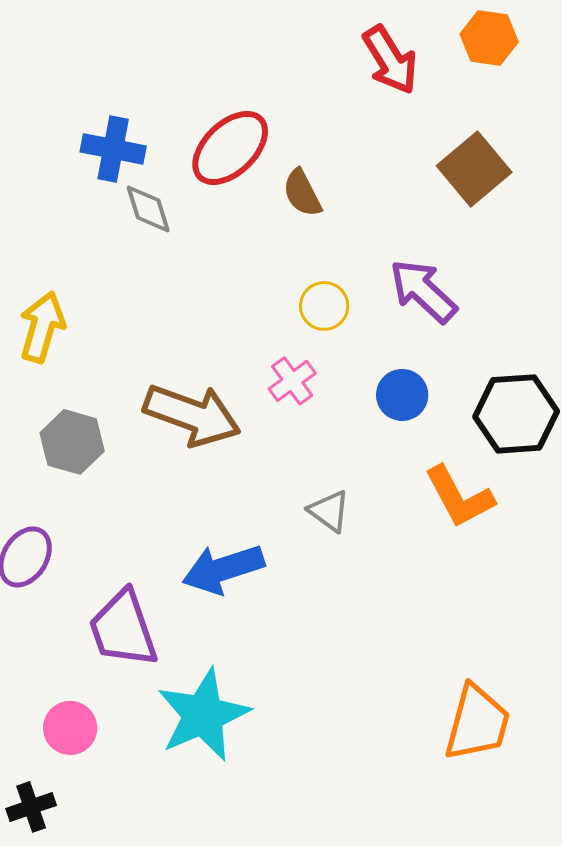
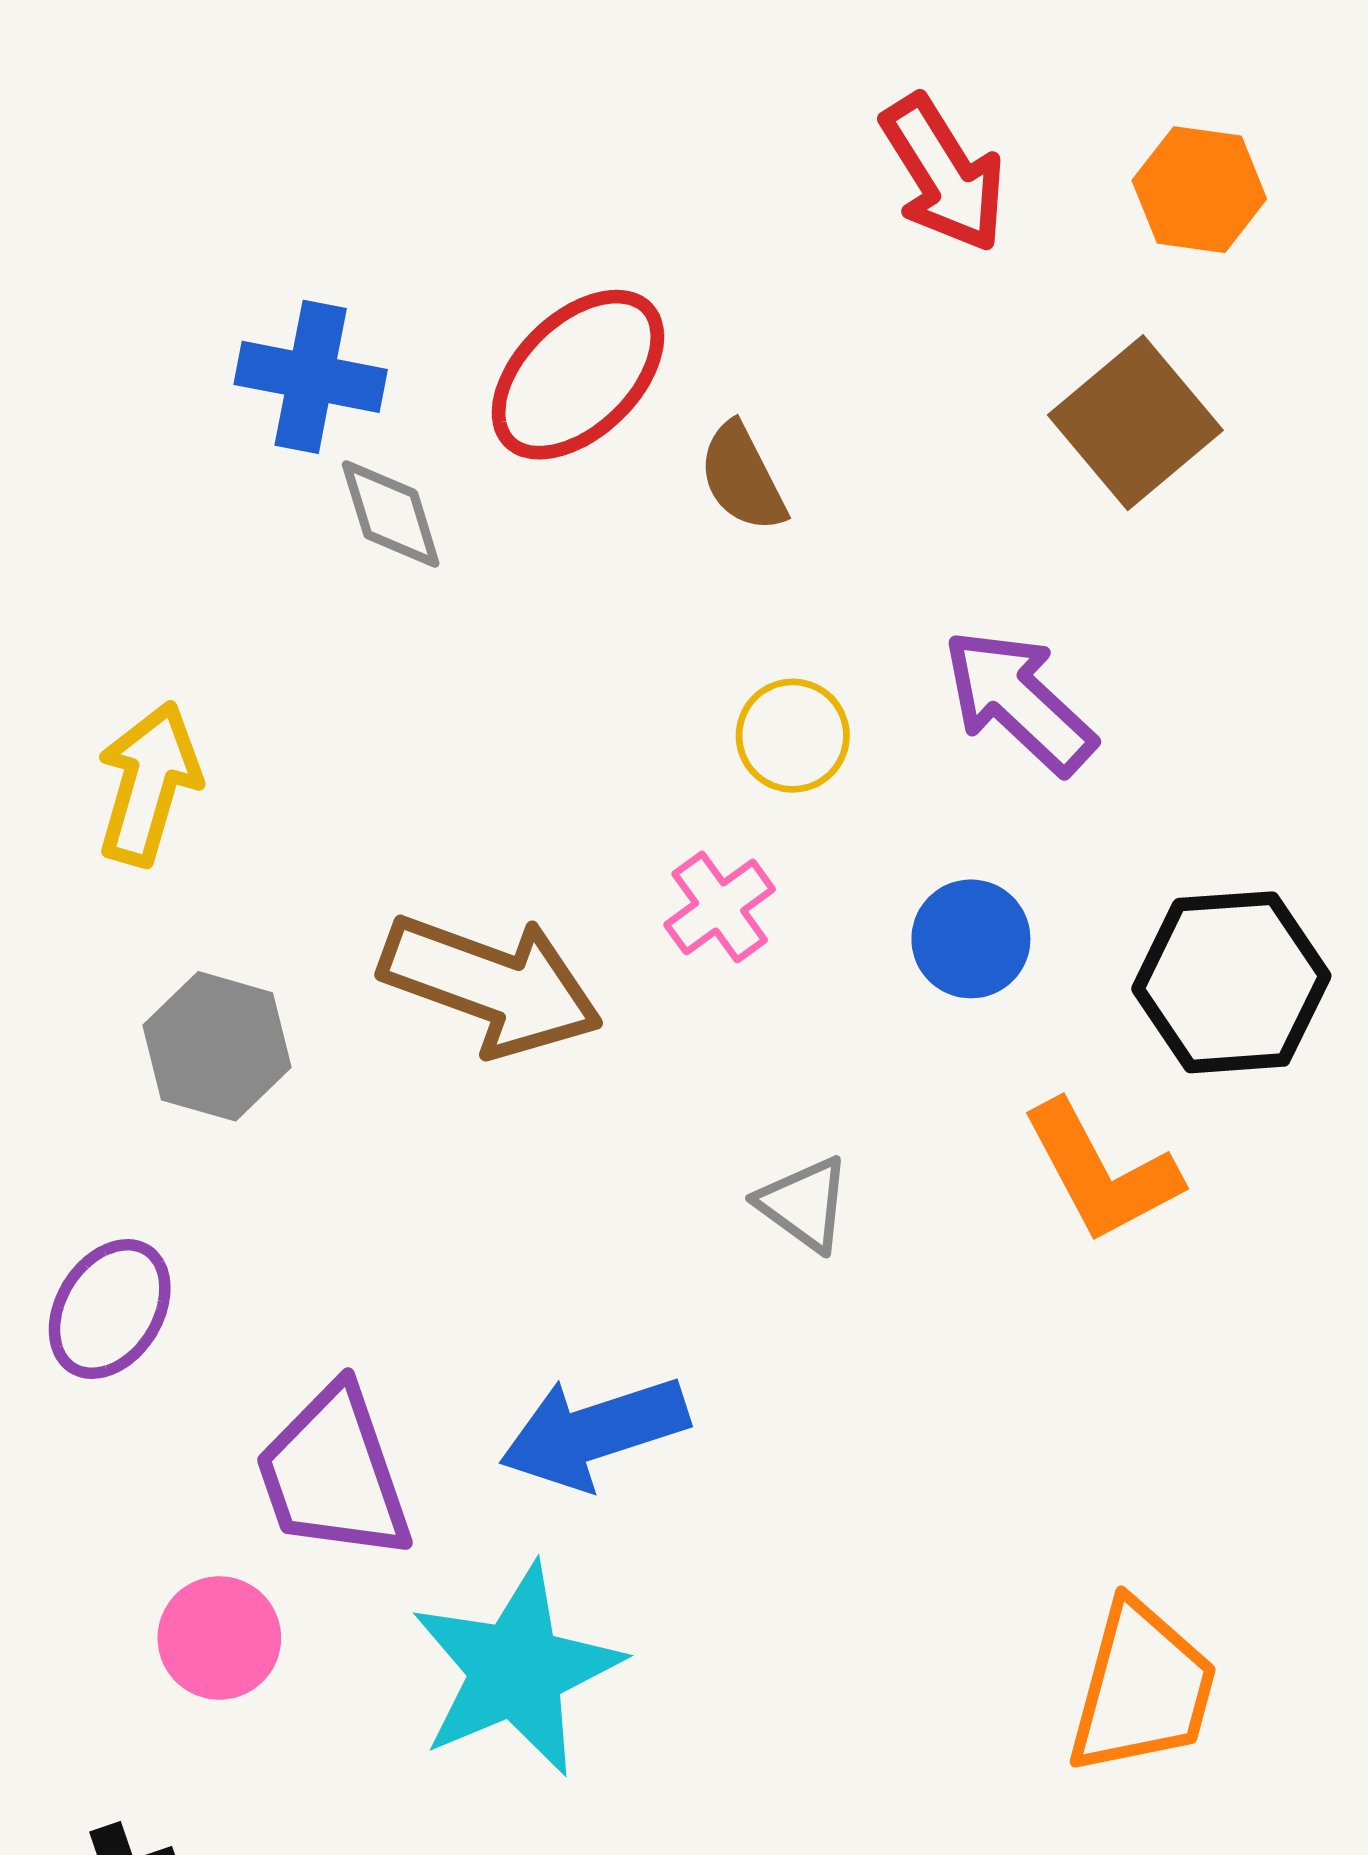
orange hexagon: (489, 38) -> (1199, 190), moved
blue arrow: (223, 569) -> (594, 1432), moved
pink circle: (70, 728) -> (219, 1638), moved

